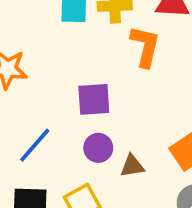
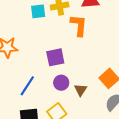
brown triangle: (132, 166) -> (81, 90), turned -40

